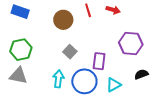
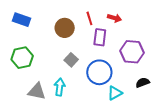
purple rectangle: (99, 61) -> (100, 37), moved
gray triangle: (18, 76) -> (37, 91), moved
blue circle: (84, 81) -> (99, 72), moved

